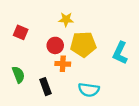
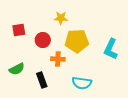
red square: (21, 32) -> (19, 30), turned -32
red circle: (55, 45) -> (43, 40), moved
green semicircle: (18, 75) -> (17, 69), turned 84

